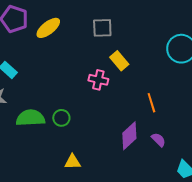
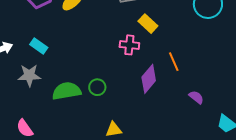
orange line: (151, 103) -> (174, 62), moved
purple diamond: (129, 136) -> (149, 79), moved

